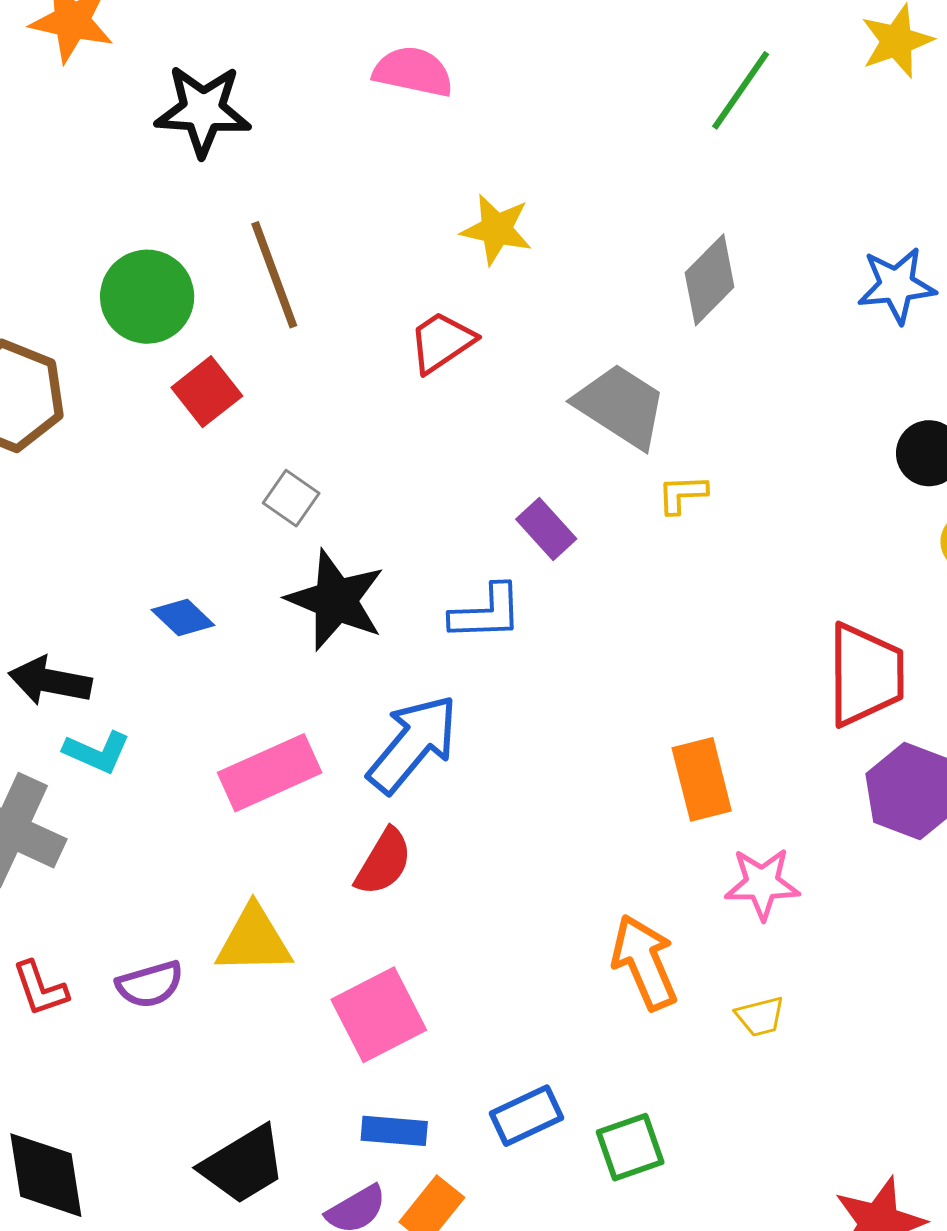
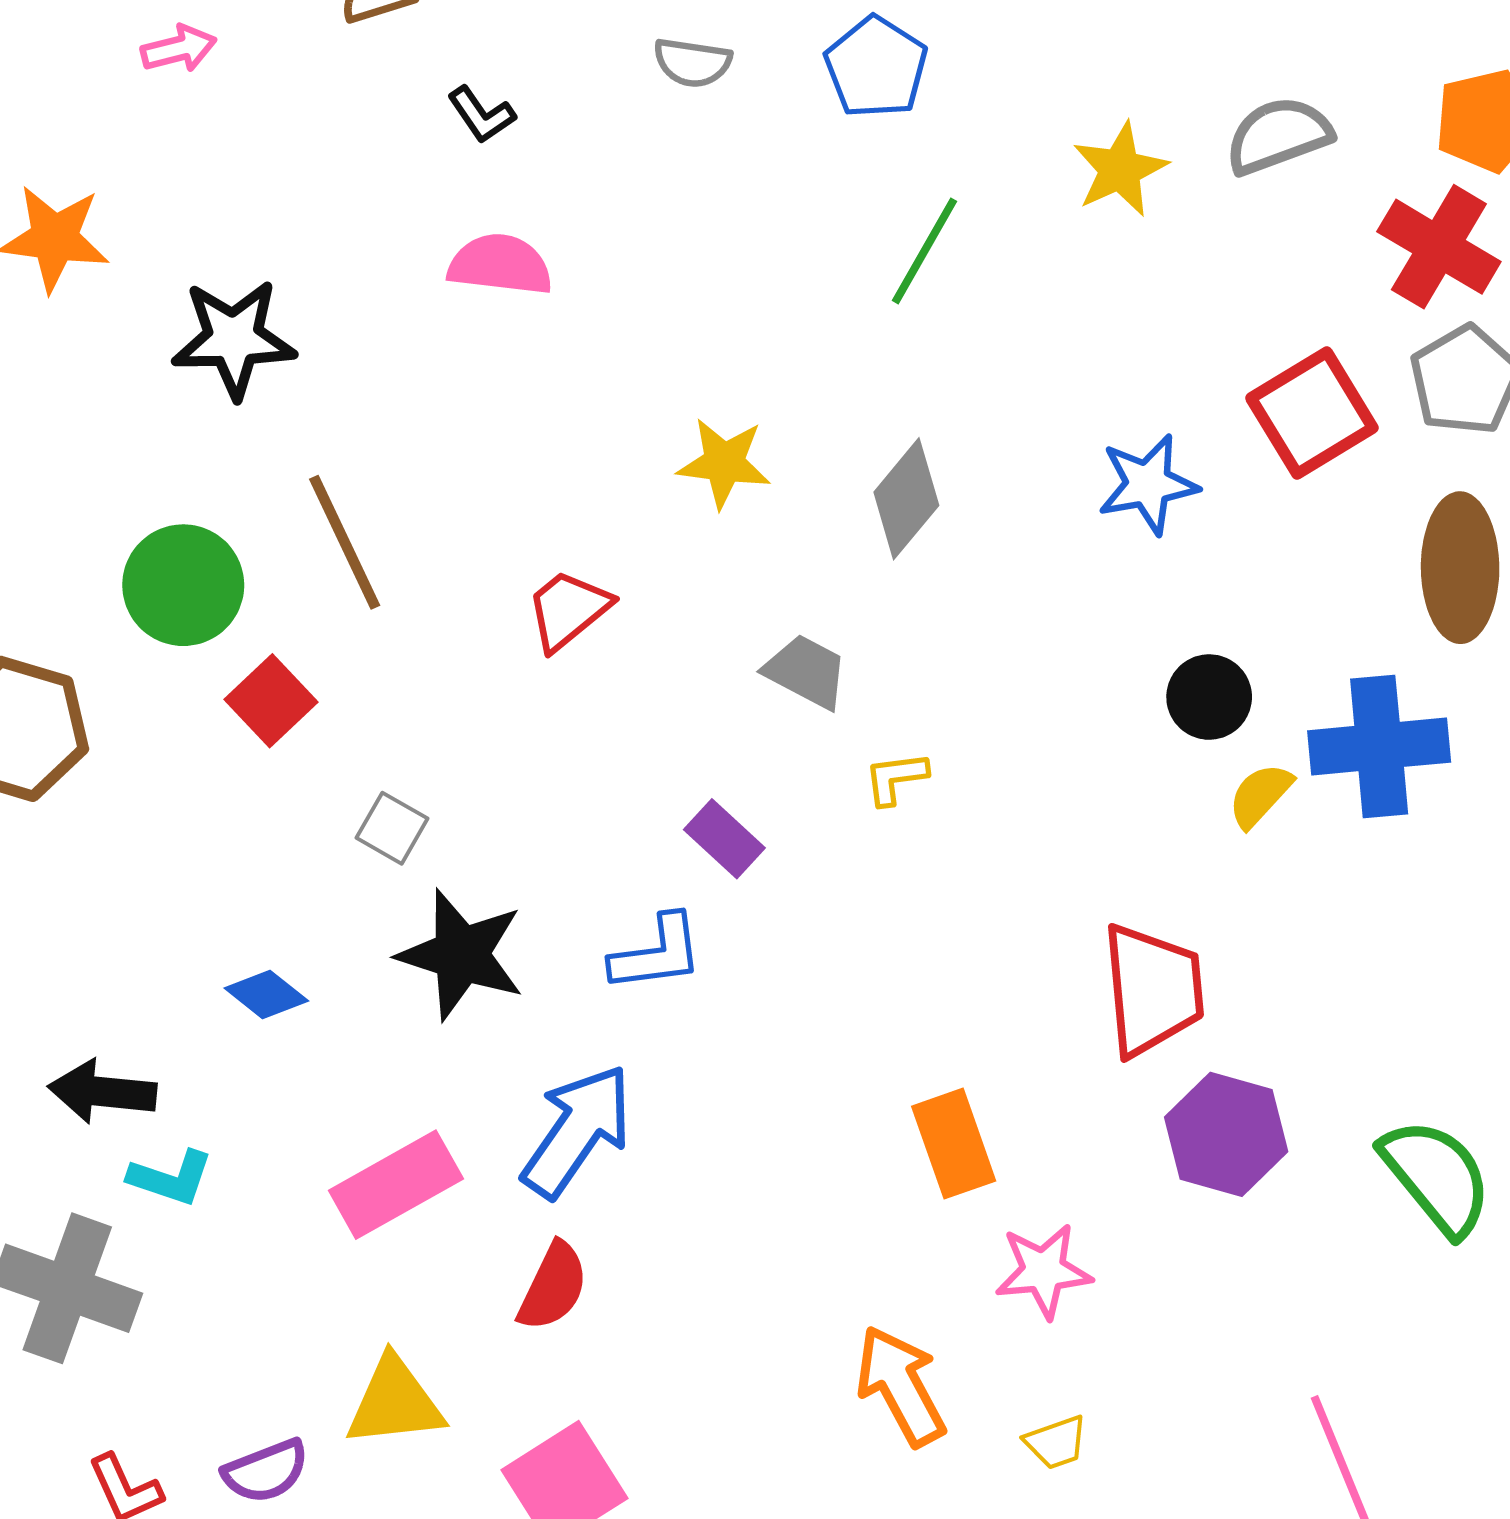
yellow star: (496, 229) -> (724, 463), moved
gray trapezoid: (621, 406) -> (806, 672), size x0.7

